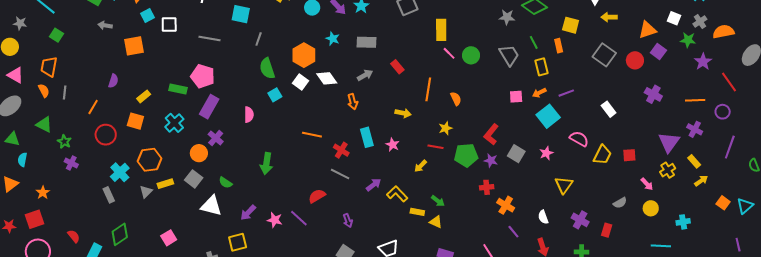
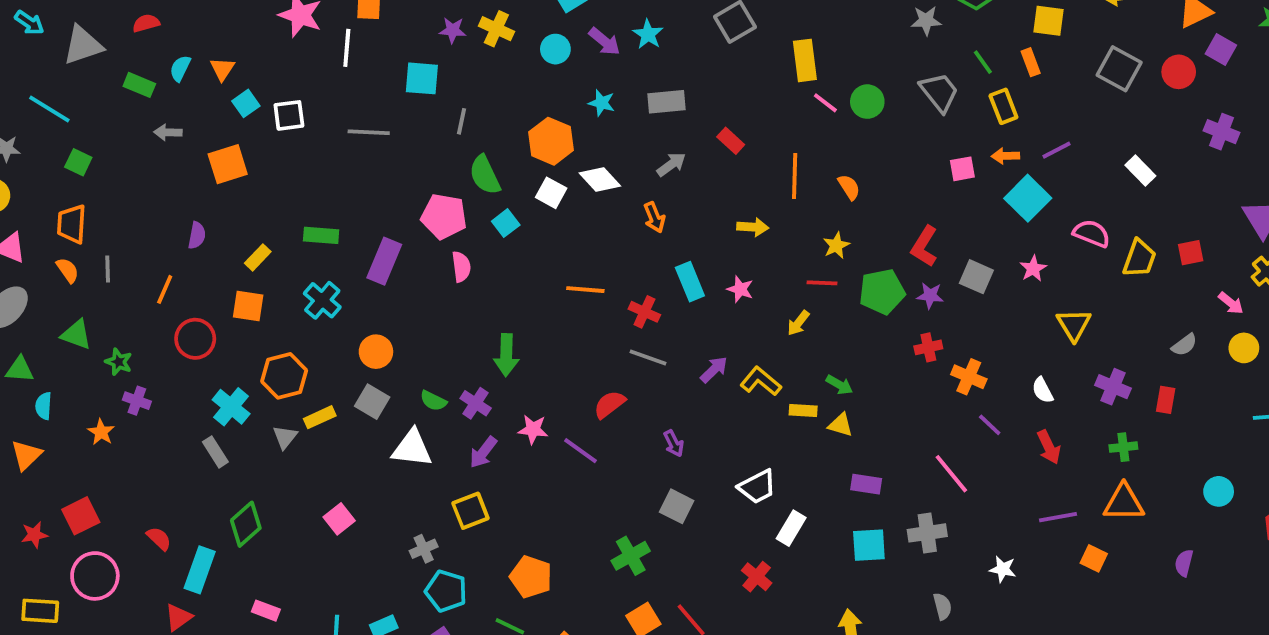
pink pentagon: (203, 76) -> (444, 216), moved
orange arrow: (539, 93) -> (1005, 156), turned 32
purple cross: (216, 138) -> (476, 403), moved
orange star: (43, 193) -> (101, 432), moved
pink star: (275, 220) -> (533, 429), moved

